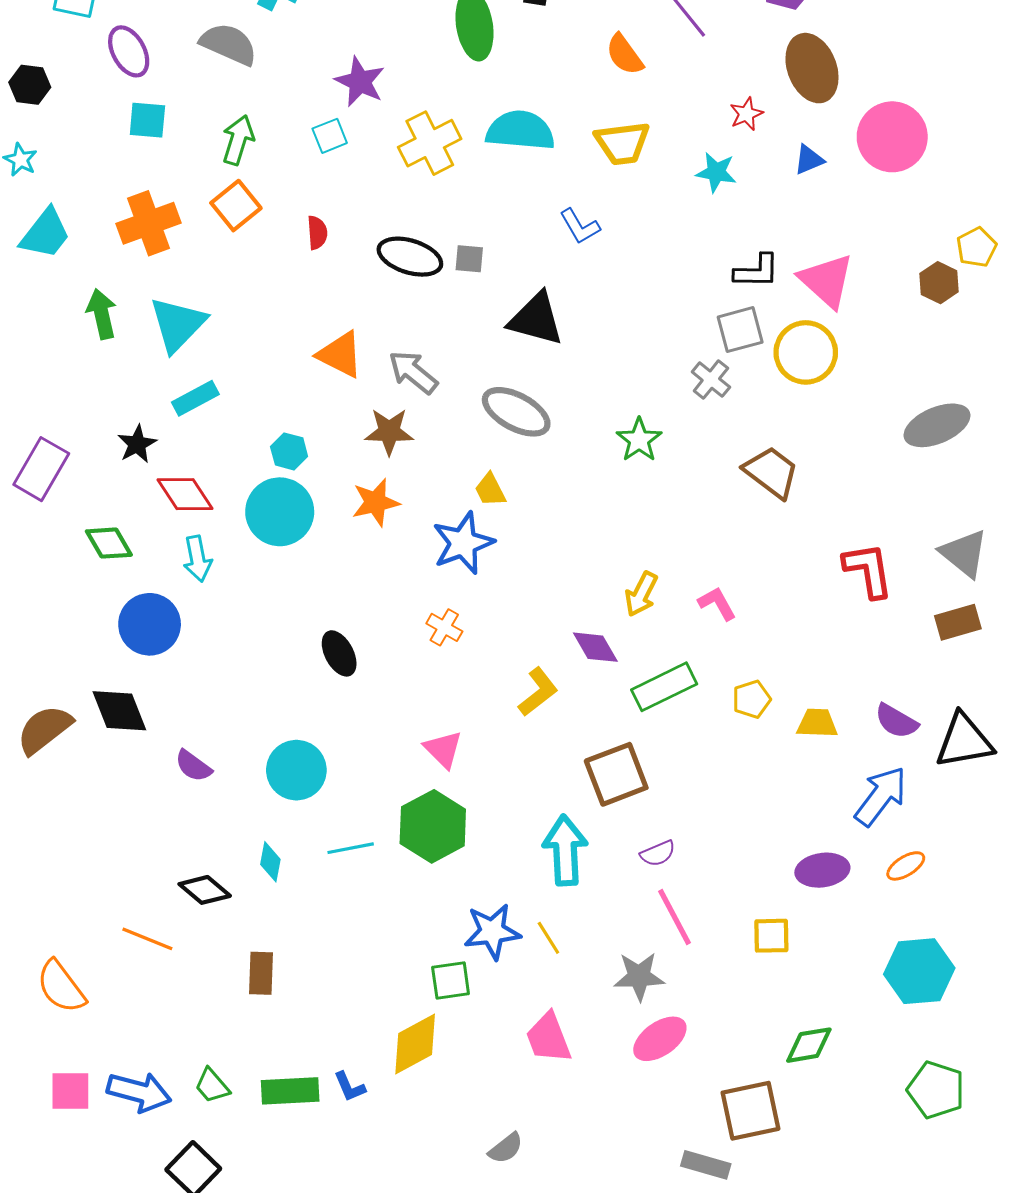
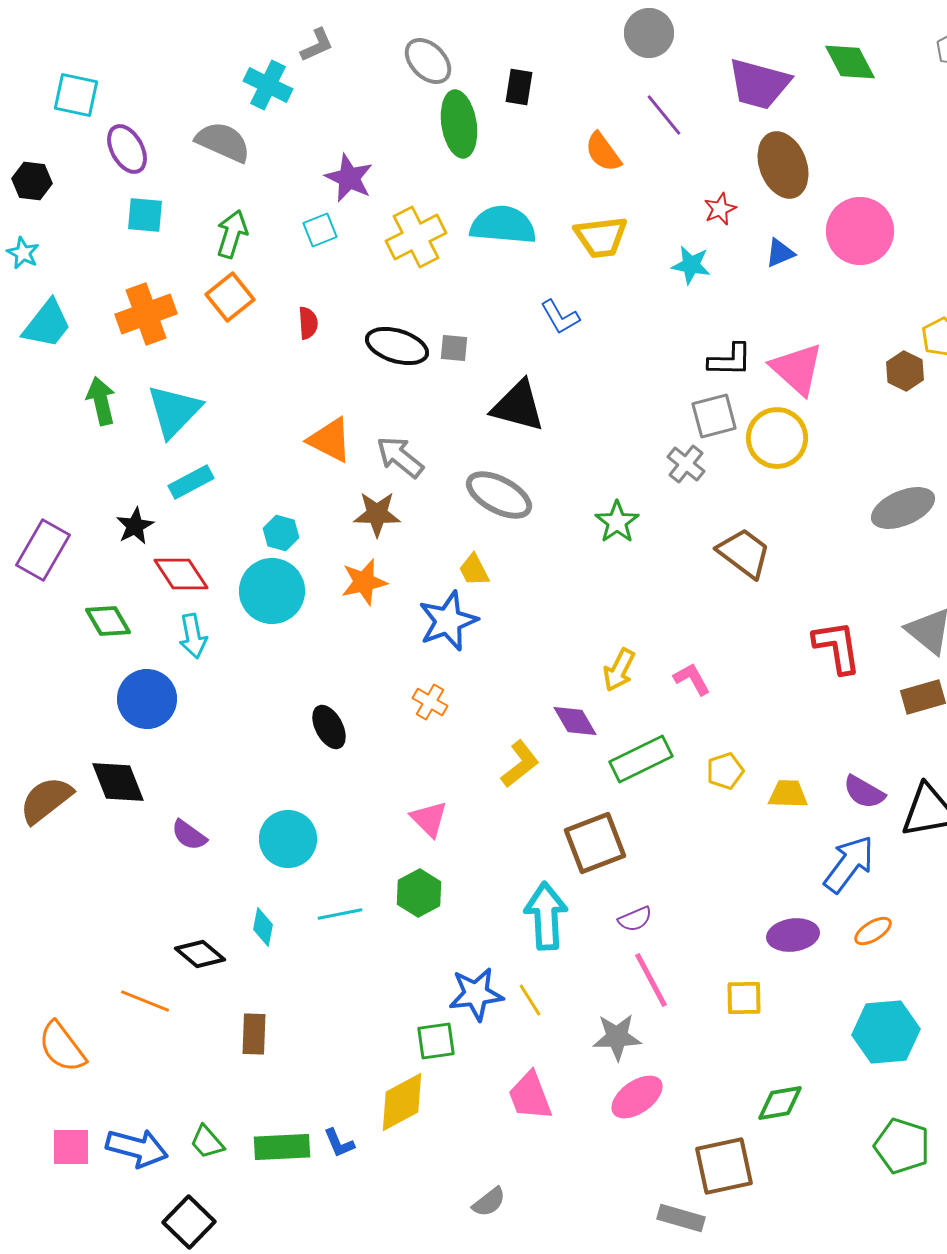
green hexagon: (433, 826) -> (419, 893), size x0.7

